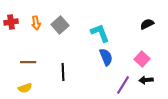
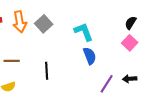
orange arrow: (36, 23) -> (20, 22), size x1.5
black semicircle: (147, 24) -> (131, 23), turned -32
pink square: (142, 59) -> (130, 43), moved

